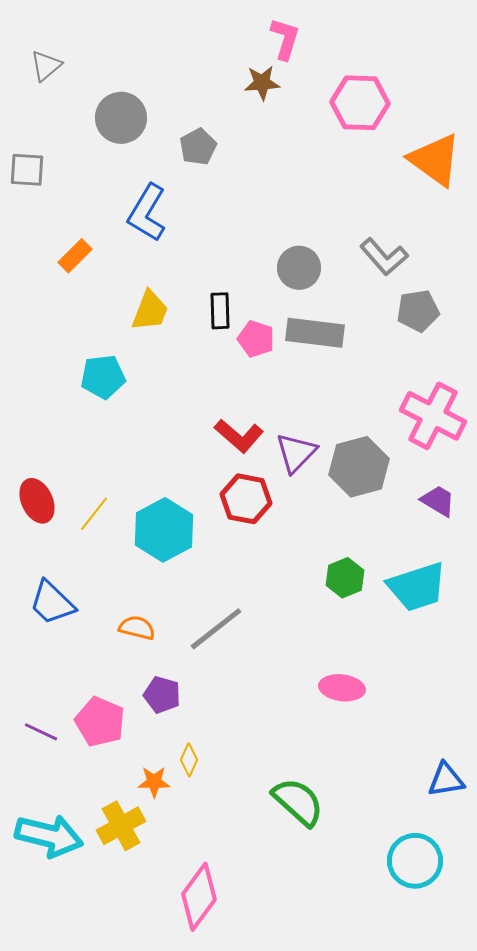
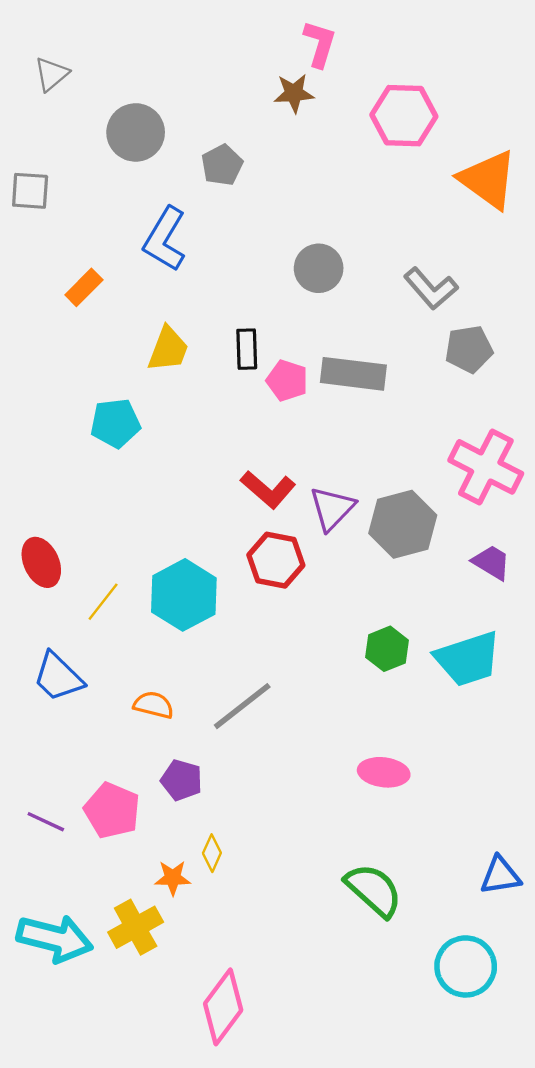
gray circle: (299, 268) -> (319, 268), moved
yellow line: (94, 514) -> (103, 602), moved
green semicircle: (298, 802) -> (374, 890), moved

